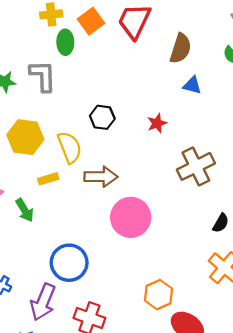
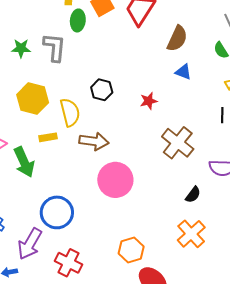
brown cross: (196, 166) -> (178, 143), turned -32
green arrow: (25, 210) -> (24, 162), size x1.4

